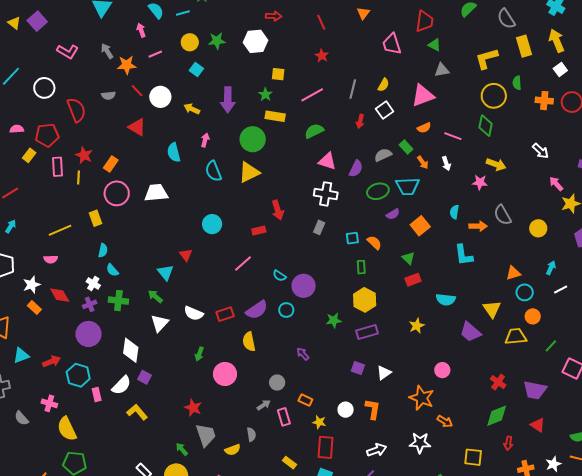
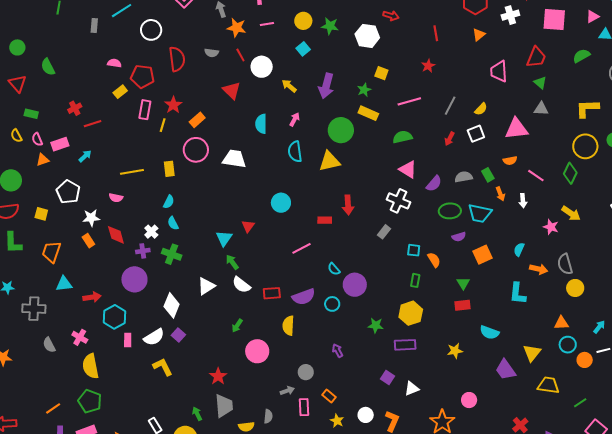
yellow circle: (538, 228) -> (575, 288), moved
green arrow: (155, 296) -> (232, 262), moved
orange circle: (533, 316) -> (585, 360), moved

